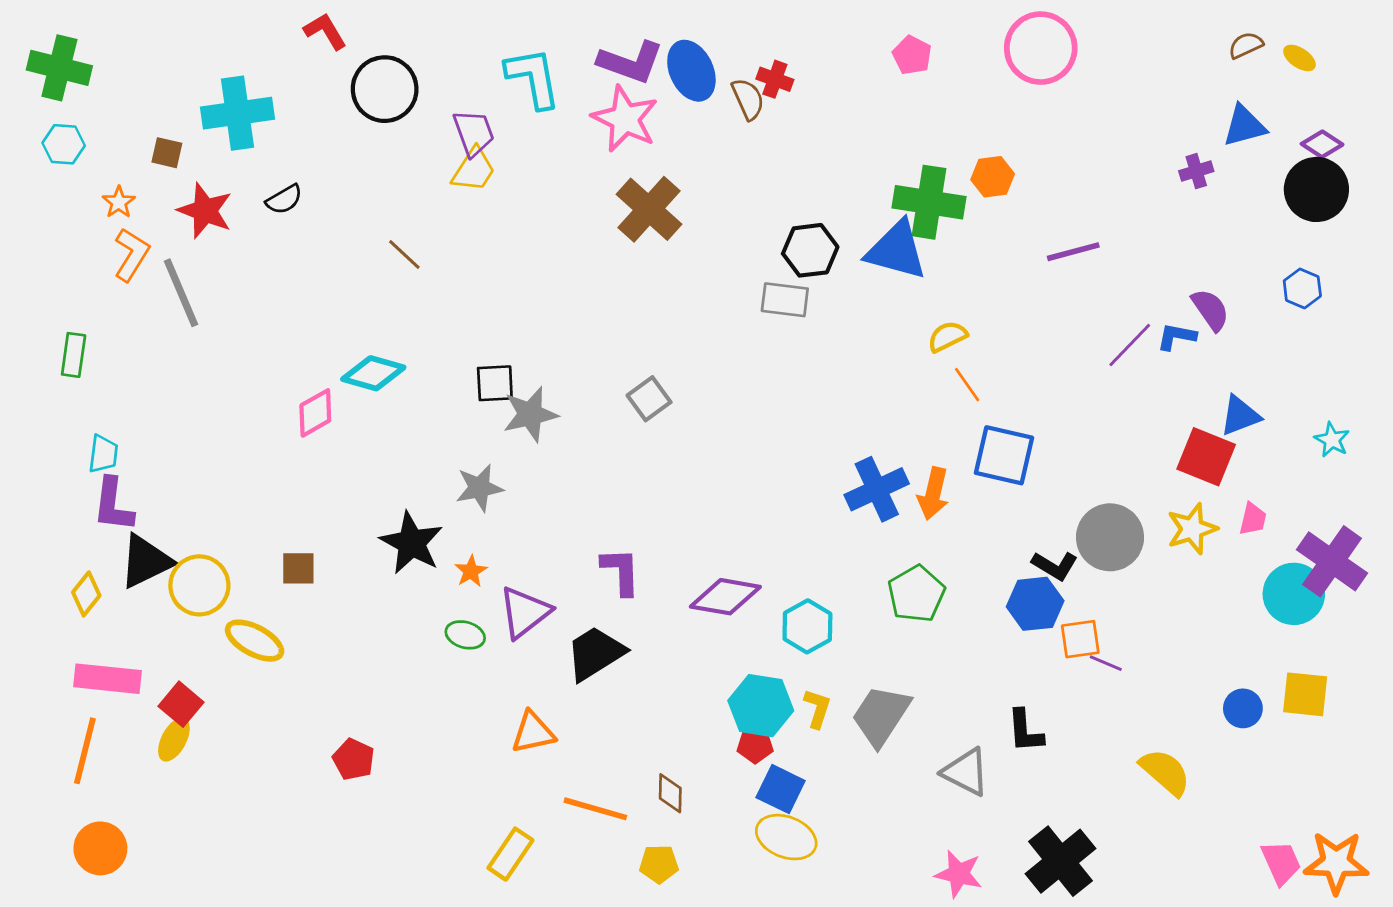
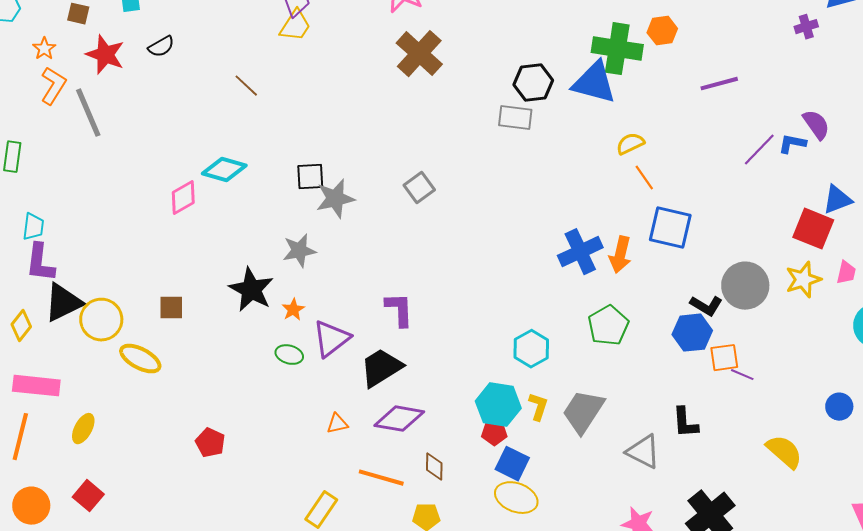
purple diamond: (725, 597) -> (399, 419), moved
red square: (181, 704) -> (88, 496), moved
orange triangle: (533, 732) -> (337, 424), size x0.7

